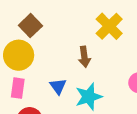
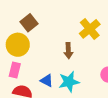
blue triangle: (58, 86) -> (47, 81), moved, turned -32

